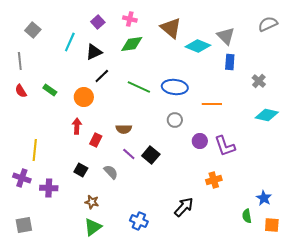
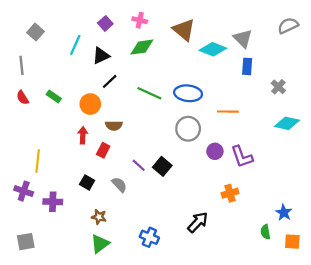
gray circle: (175, 120) -> (188, 129), size x1.5
brown semicircle: (124, 129) -> (114, 126), moved

